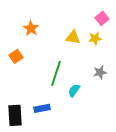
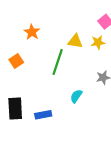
green line: (56, 73) -> (58, 62), moved
black rectangle: (15, 115) -> (15, 109), moved

